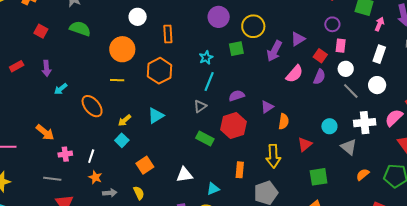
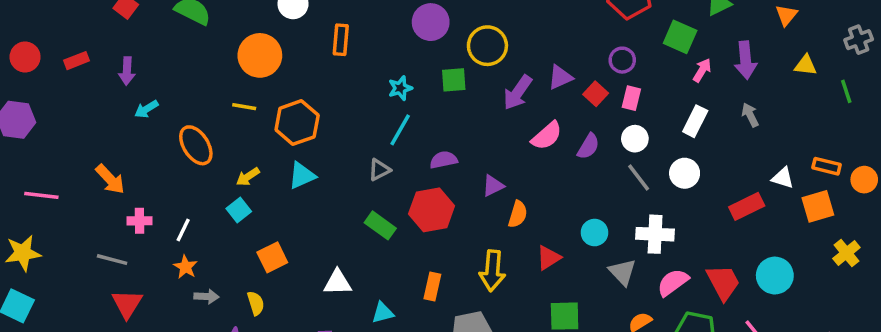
red square: (320, 56) -> (596, 94), moved
orange hexagon: (159, 71) -> (297, 123), moved
pink semicircle: (394, 118) -> (673, 282), moved

